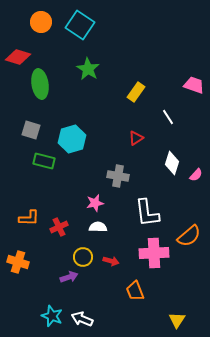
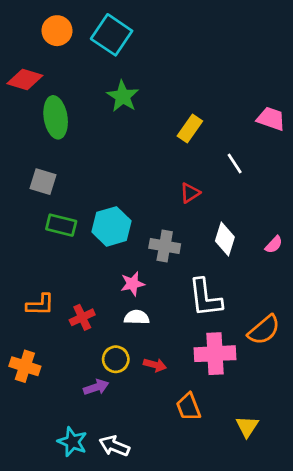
cyan hexagon: (72, 139) -> (112, 226), moved
white diamond: (172, 163) -> (225, 239), moved
yellow triangle: (177, 320) -> (247, 426), moved

